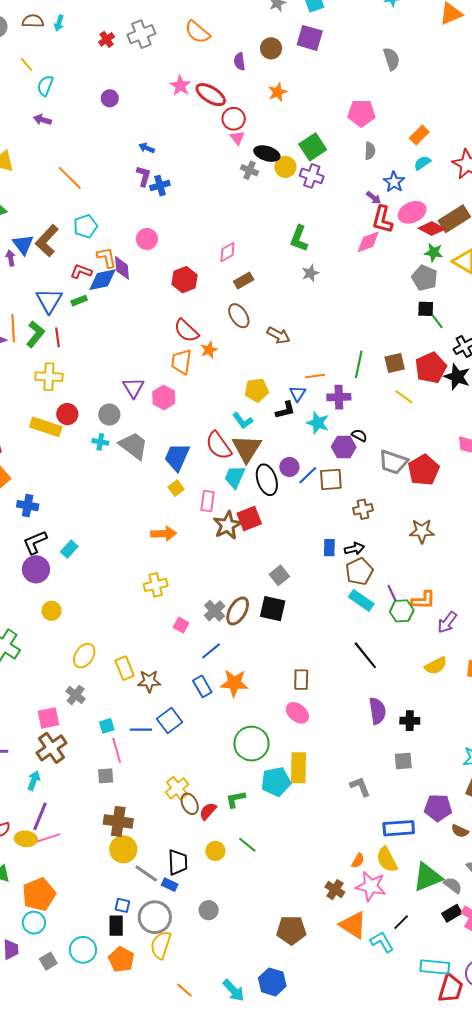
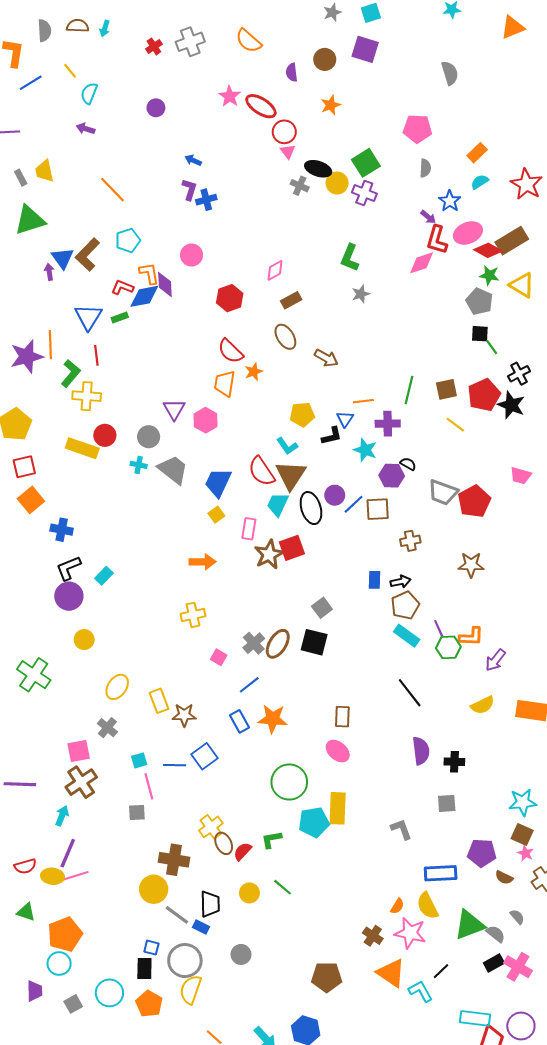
green L-shape: (35, 334) -> (71, 373), moved
brown cross: (118, 821) -> (174, 860), moved

